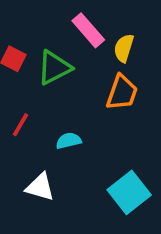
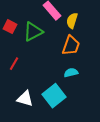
cyan semicircle: (69, 141) -> (71, 73), moved
cyan square: (129, 192) -> (54, 96), moved

